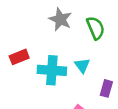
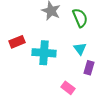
cyan triangle: (82, 65) -> (80, 49), moved

